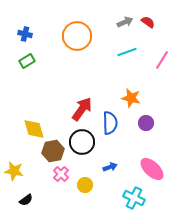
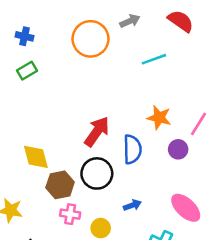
gray arrow: (125, 22) -> (130, 21), moved
red semicircle: (148, 22) -> (181, 21), size x1.5
pink line: (162, 60) -> (198, 124), moved
pink cross: (61, 174) -> (70, 214), turned -35

